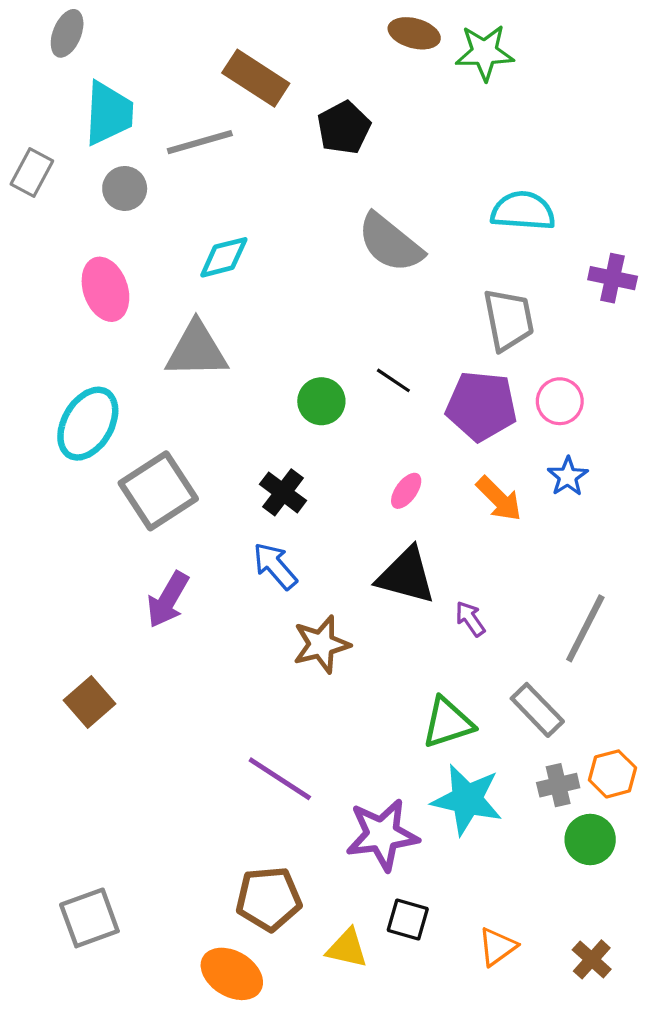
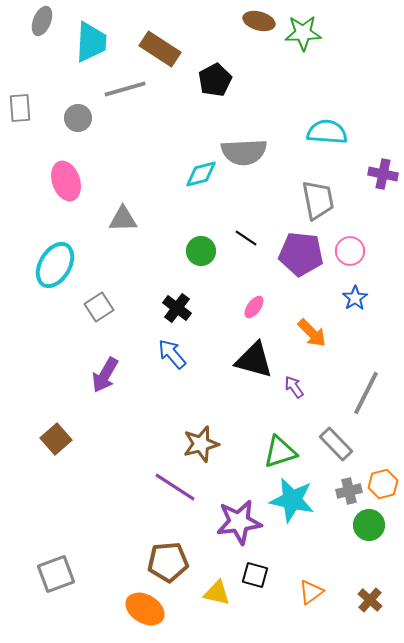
cyan trapezoid: (109, 113) -> (91, 42), moved
gray rectangle: (32, 172) -> (20, 108), turned -32
gray semicircle: (390, 243) -> (244, 152), turned -42
cyan diamond: (224, 257) -> (201, 174), moved
gray triangle: (197, 350) -> (123, 219), size x0.7
gray square: (158, 491) -> (99, 307), size x0.6
orange arrow: (499, 499) -> (312, 333), moved
brown star: (321, 644) -> (201, 444), moved

